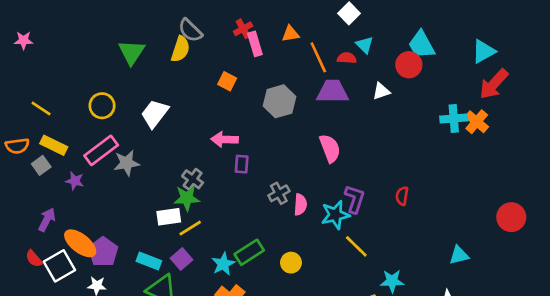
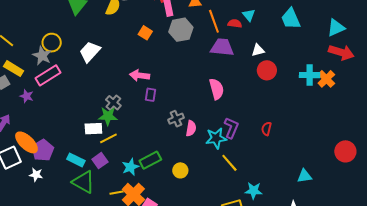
red circle: (409, 65) -> (267, 70), moved
red arrow: (494, 84) -> (341, 52), turned -120
gray hexagon: (279, 101) -> (181, 30), moved
gray star: (127, 163) -> (42, 56), moved, turned 30

